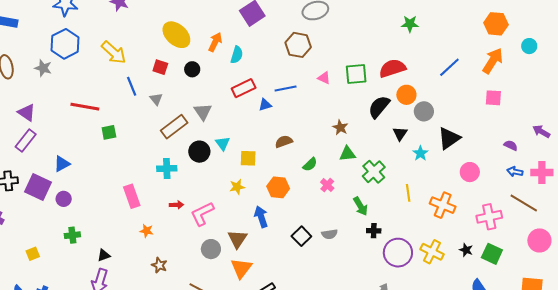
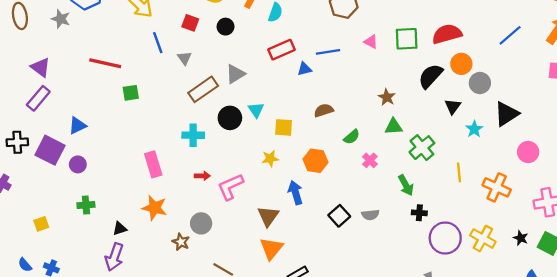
gray triangle: (203, 112) -> (235, 74), turned 30
orange star: (147, 231) -> (155, 208), moved, size x1.6
gray circle: (211, 249) -> (201, 223), moved

